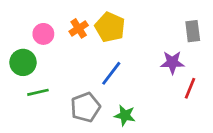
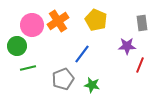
yellow pentagon: (110, 27) -> (96, 20), moved
orange cross: (79, 28) -> (58, 21), size x1.5
pink circle: (43, 34) -> (32, 25), size x1.5

